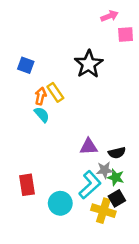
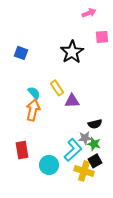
pink square: (126, 34) -> (102, 37), moved
yellow rectangle: (55, 92) -> (57, 88), moved
orange arrow: (41, 96) -> (33, 110), moved, size x1.5
purple triangle: (89, 147) -> (72, 101), moved

